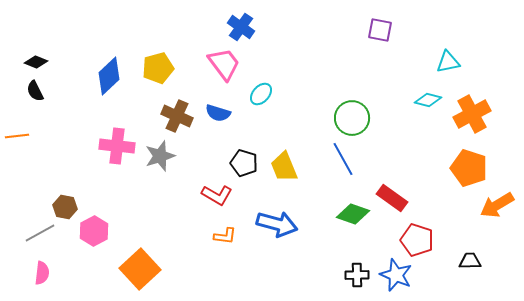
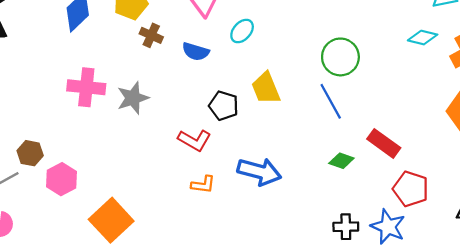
brown cross: (177, 116) -> (151, 35), moved, size x0.7
yellow trapezoid: (284, 167) -> (266, 88), moved
green diamond: (353, 214) -> (341, 161), size x0.7

